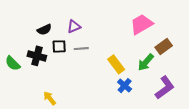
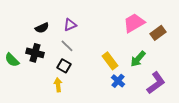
black square: (59, 46) -> (64, 66), moved, turned 32
brown rectangle: (164, 46) -> (158, 33), moved
gray line: (81, 49) -> (67, 46), moved, turned 48
yellow arrow: (50, 98) -> (58, 85), moved, turned 32

